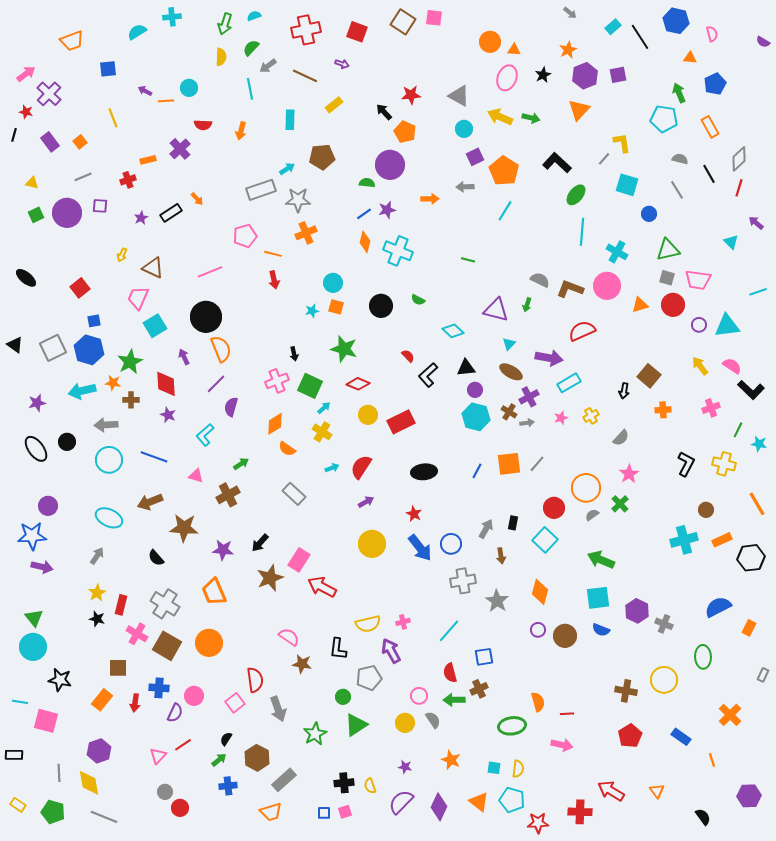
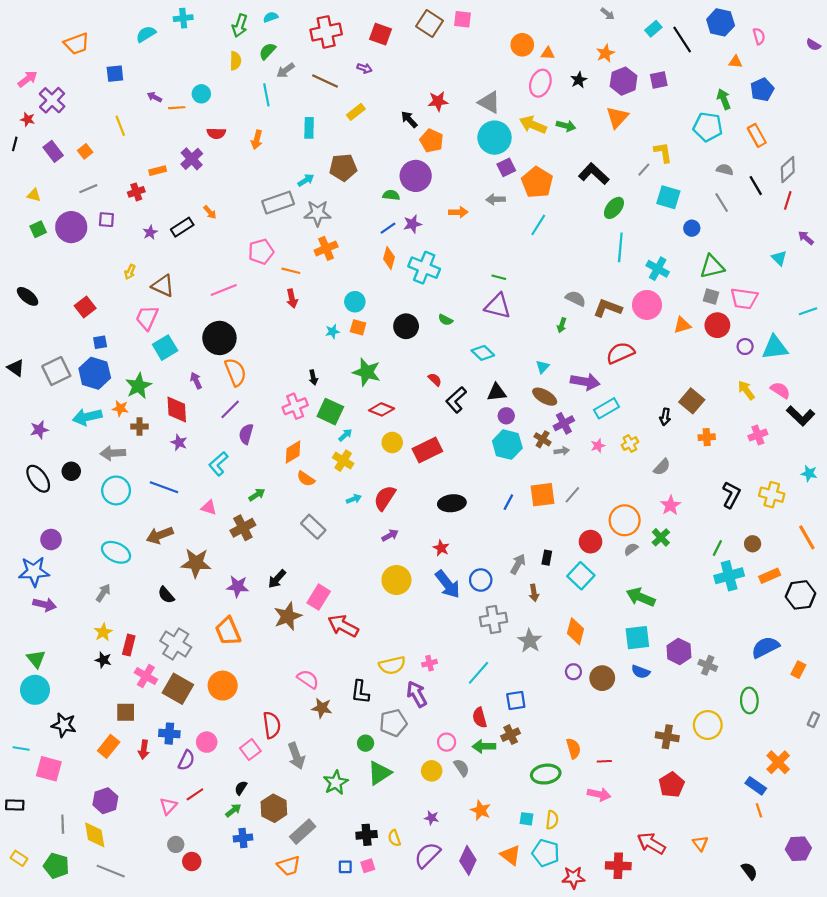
cyan circle: (464, 129) -> (495, 138), size x1.8
purple triangle: (496, 310) -> (498, 306), moved
green line: (738, 430) -> (717, 548), moved
blue rectangle: (681, 737) -> (756, 786), moved

